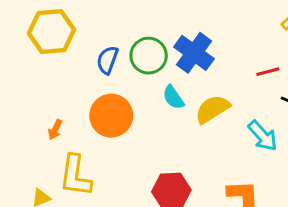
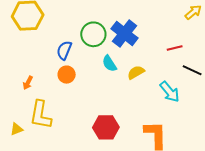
blue semicircle: (107, 60) -> (64, 50), moved
yellow semicircle: (212, 109) -> (136, 72), size x0.7
orange circle: (111, 116) -> (67, 75), size x0.6

